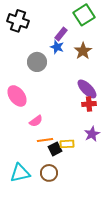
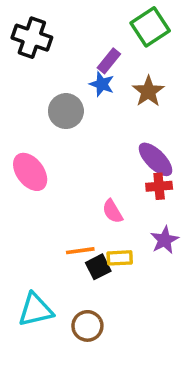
pink semicircle: (36, 121) -> (113, 211), moved, turned 96
brown circle: (49, 173) -> (87, 326), moved

